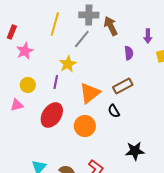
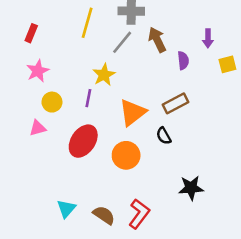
brown arrow: (111, 26) -> (157, 40), moved
pink star: (25, 51) -> (38, 71), moved

